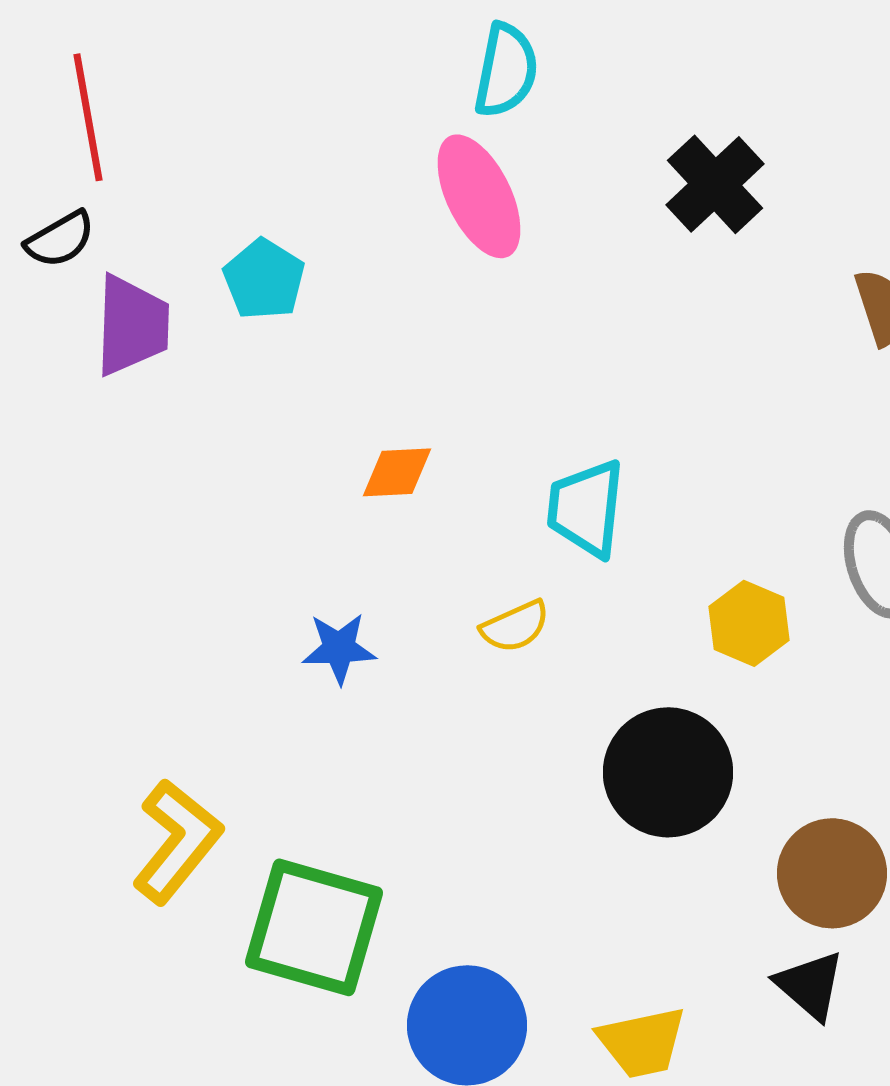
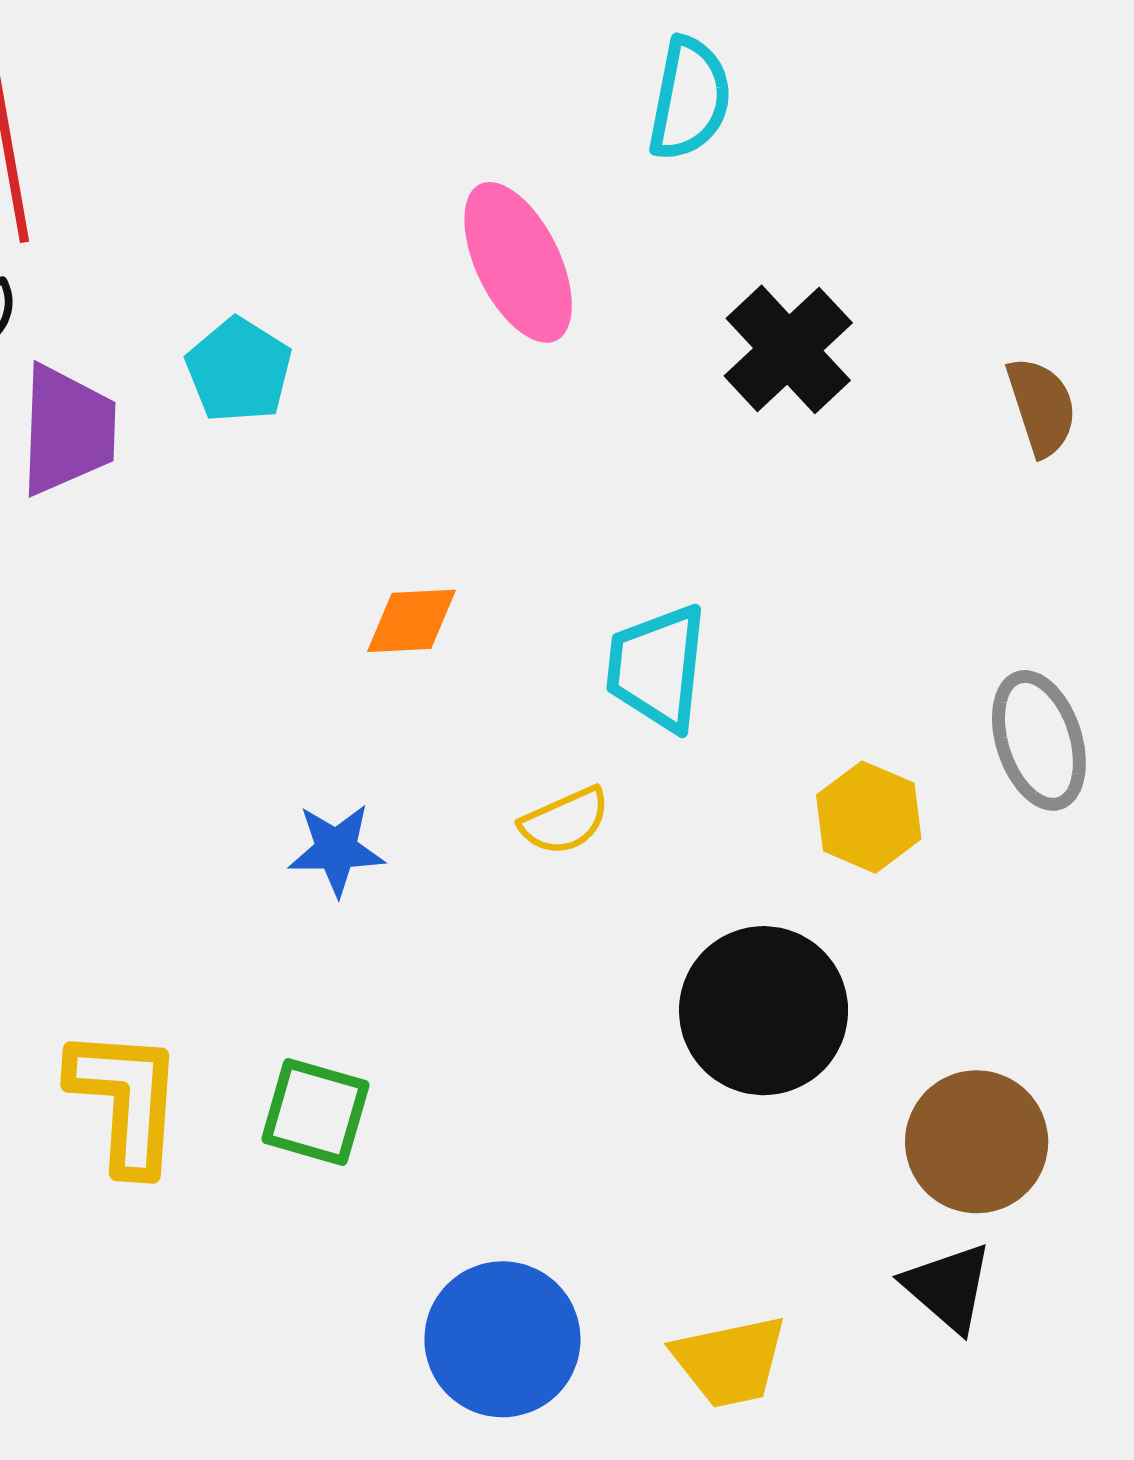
cyan semicircle: (506, 70) -> (690, 99), moved
black cross: (715, 184) -> (788, 349), moved
yellow L-shape: (177, 841) -> (126, 1100), turned -35
green square: (314, 927) -> (315, 1112), moved, size x0.6

